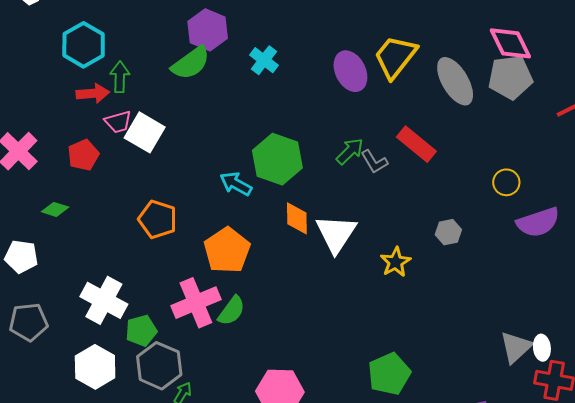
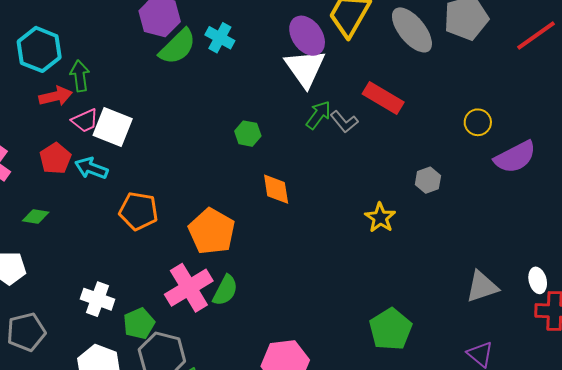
green semicircle: (191, 63) -> (178, 47), moved
green hexagon: (277, 159) -> (248, 134), size x0.5
cyan arrow: (236, 184) -> (91, 168), moved
white triangle: (336, 234) -> (305, 68), moved
white cross: (104, 300) -> (98, 299), size x0.7
gray triangle: (516, 347) -> (482, 287), moved, turned 33

